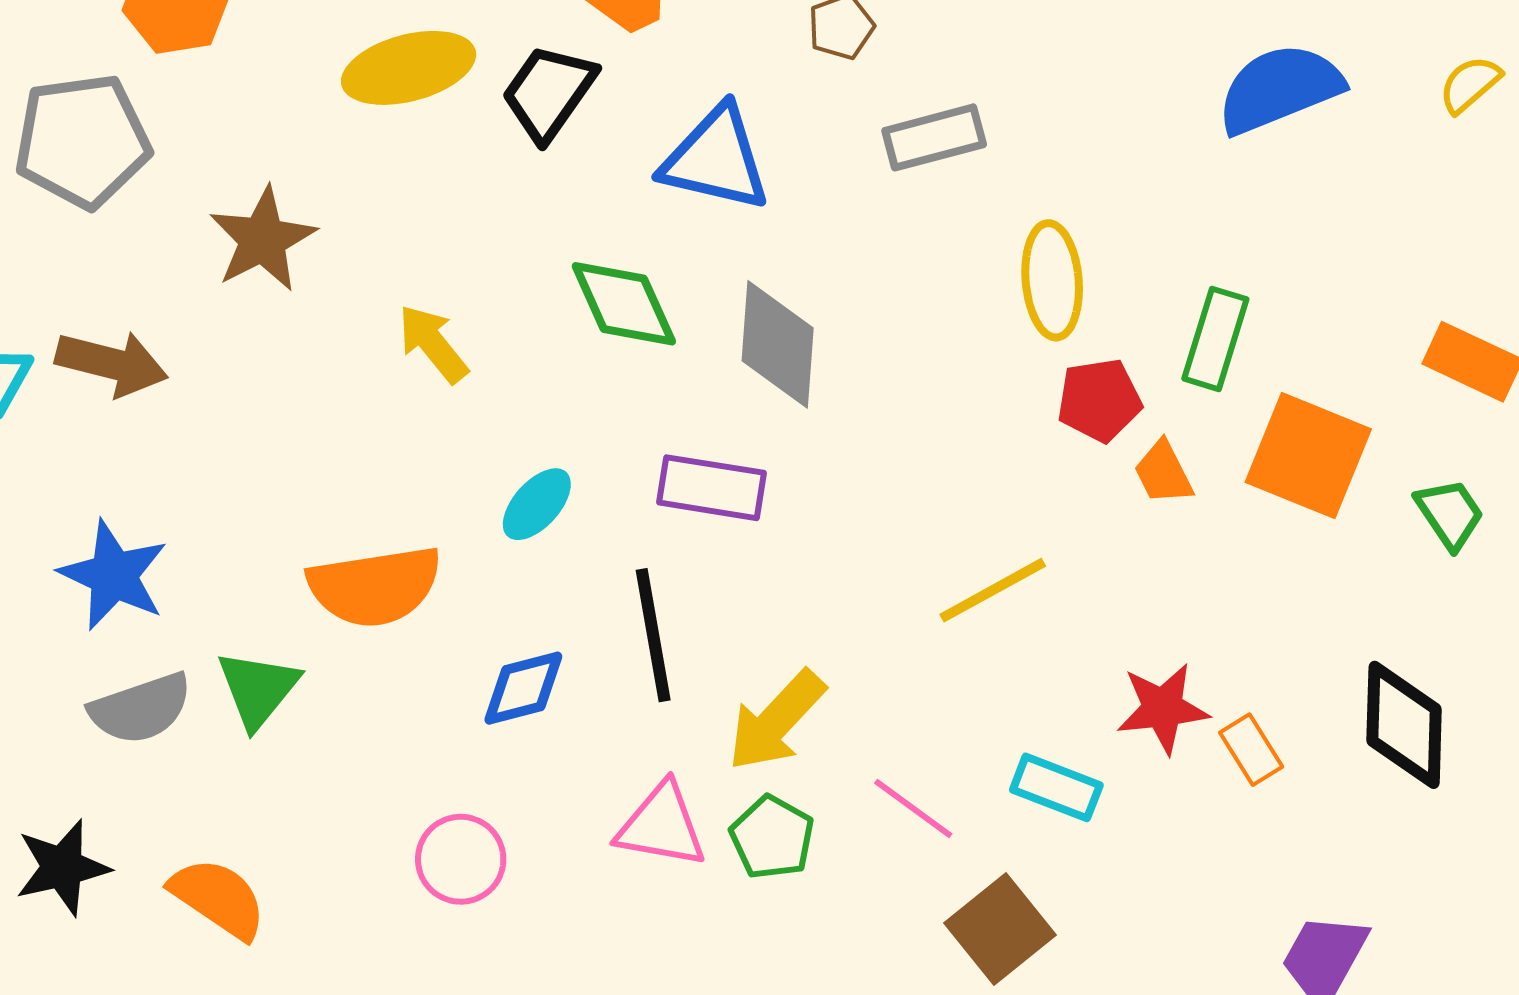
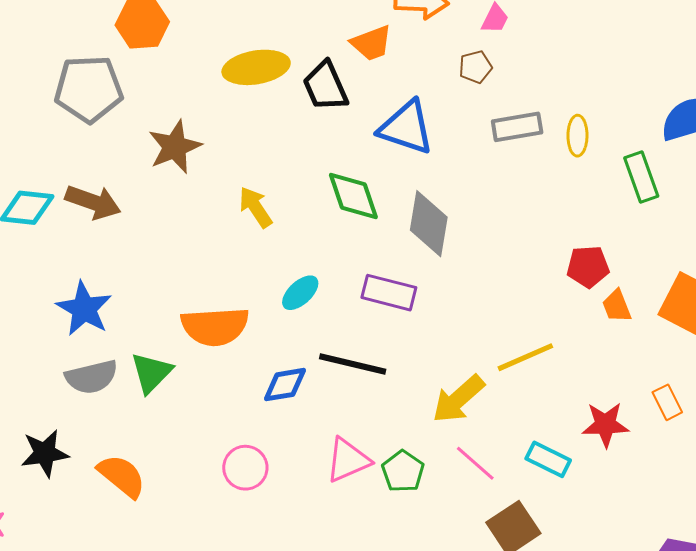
black trapezoid: (549, 92) -> (325, 86), turned -64
yellow ellipse: (1052, 280) -> (577, 136), moved, size x0.7
green rectangle: (1215, 339) -> (641, 177), moved, turned -42
black line: (653, 635) -> (353, 364), turned -72
yellow arrow: (776, 721) -> (458, 399), moved
orange rectangle: (1251, 750) -> (667, 402), moved
pink triangle: (661, 825) -> (348, 460), turned -39

